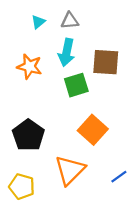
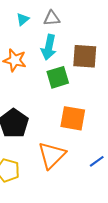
orange square: (93, 130) -> (73, 118), turned -32

